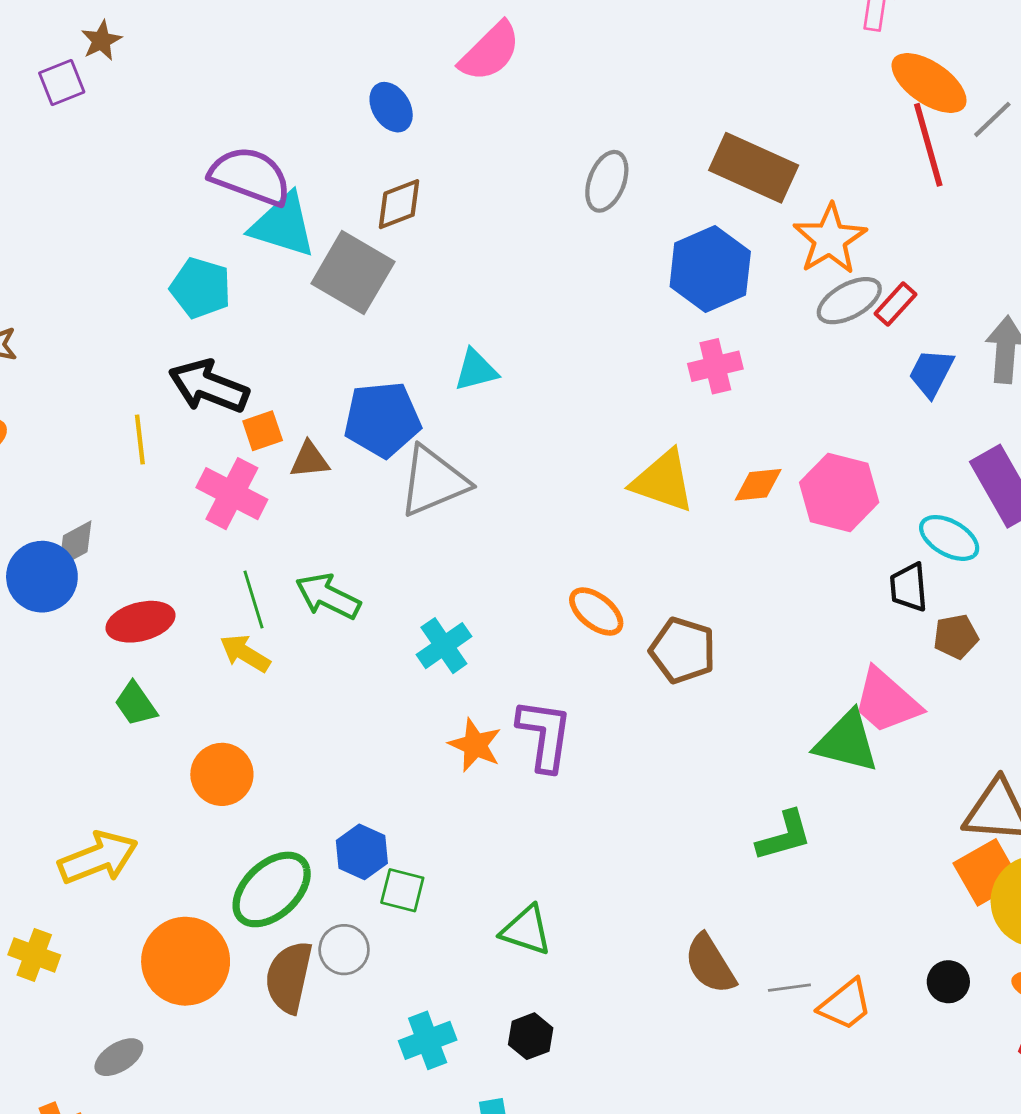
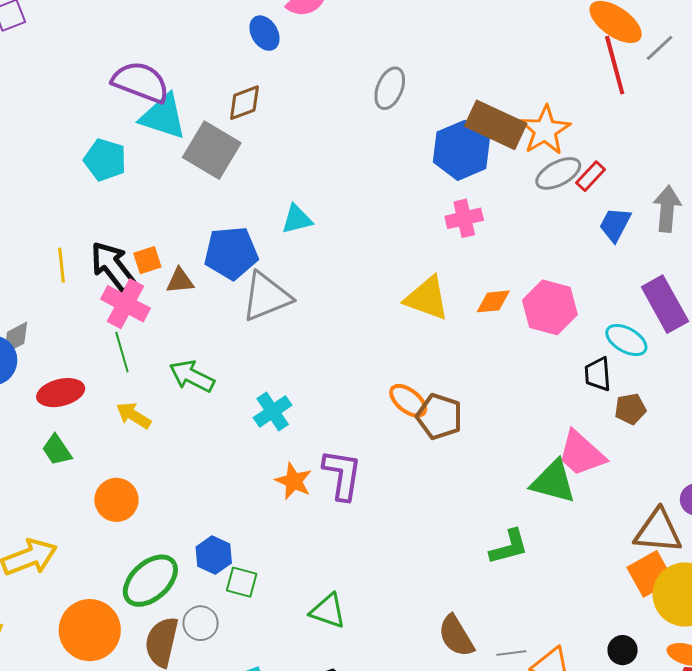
blue ellipse: (391, 107) -> (264, 33), moved
brown rectangle: (754, 168) -> (496, 125), moved
black arrow: (209, 386) -> (113, 267), moved, turned 30
green line: (254, 599) -> (122, 352), moved
orange ellipse: (596, 612) -> (408, 401), moved

